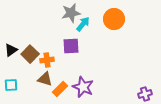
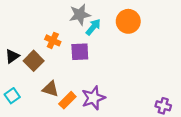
orange cross: (47, 60) -> (53, 40), moved, turned 32
cyan square: (11, 85) -> (12, 96), turned -32
purple star: (83, 87) -> (93, 98), turned 30
purple cross: (145, 94) -> (163, 106), turned 32

